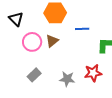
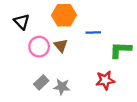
brown triangle: (52, 41) -> (61, 46), turned -32
gray star: (67, 79) -> (62, 87), moved

